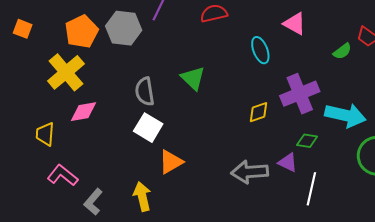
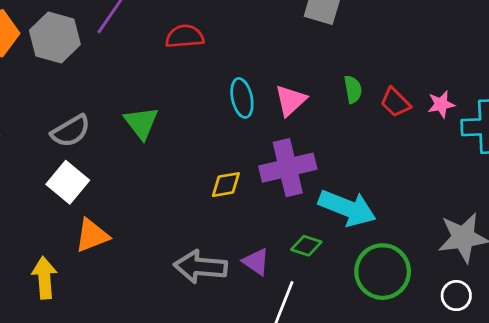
pink triangle: (295, 24) -> (291, 100), moved, turned 40
green semicircle: (342, 51) -> (353, 89), moved, turned -72
gray semicircle: (145, 91) -> (71, 131), turned -120
green diamond: (307, 141) -> (306, 246), moved

